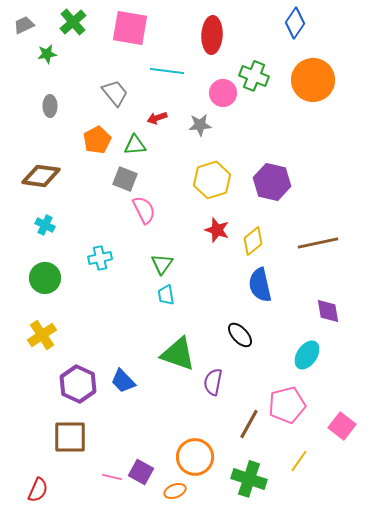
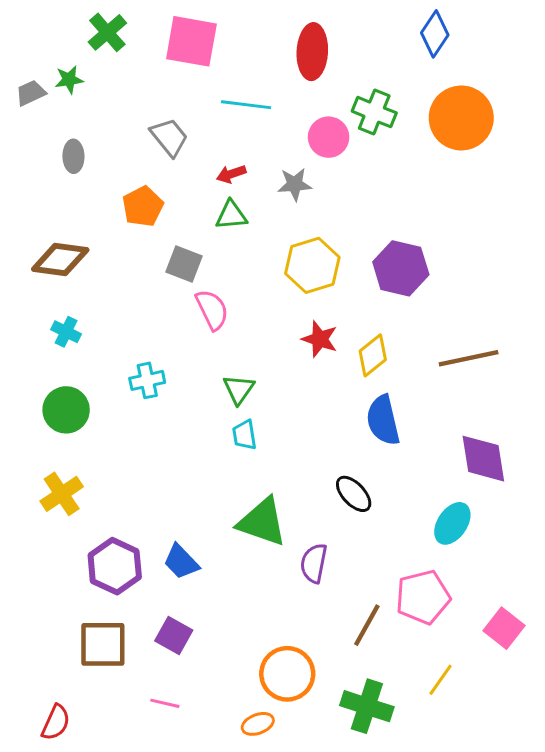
gray trapezoid: (24, 25) -> (31, 93), moved
green triangle: (135, 145) -> (231, 215), moved
purple diamond: (328, 311) -> (483, 459), size x1.4
purple square: (141, 472) -> (174, 635), moved

